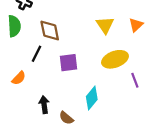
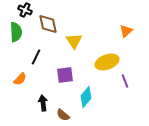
yellow triangle: (105, 25) -> (74, 41), moved
brown diamond: (50, 30) -> (48, 24), moved
purple square: (69, 63) -> (65, 75), moved

